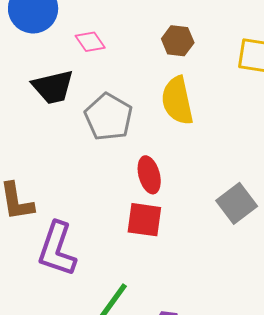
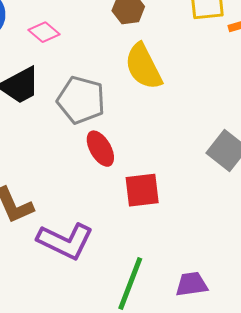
red ellipse: (149, 175) -> (100, 149), moved
purple L-shape: (57, 249) -> (65, 241), turned -68

